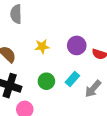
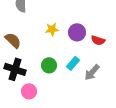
yellow star: (42, 47) -> (52, 29), moved

